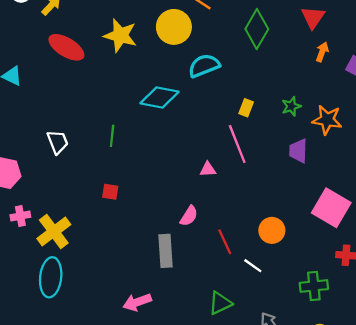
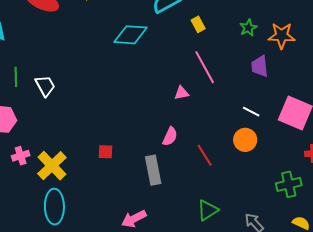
yellow rectangle: (246, 108) -> (198, 24), moved, turned -42
green line: (112, 136) -> (16, 77), moved
red square: (110, 192) -> (106, 152), moved
white line: (253, 266) -> (251, 112), moved

